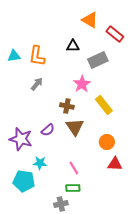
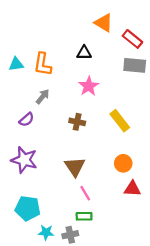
gray rectangle: (98, 60) -> (135, 65), moved, turned 30
pink star: (82, 84) -> (89, 86), moved
brown triangle: (75, 127) -> (75, 167), moved
purple semicircle: (48, 130) -> (26, 120), moved
cyan star: (40, 163) -> (46, 232), moved

